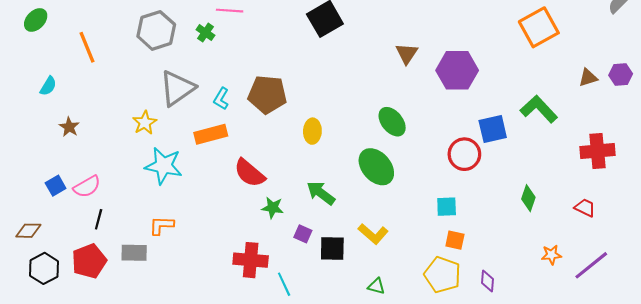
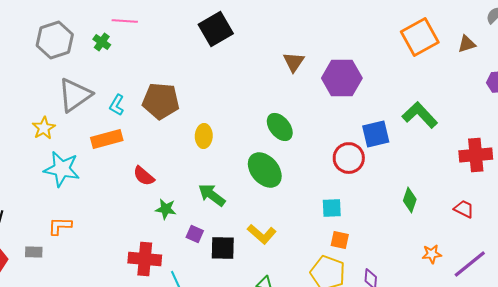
brown triangle: (588, 78) -> (467, 44), moved
red semicircle: (249, 173) -> (144, 176), size x0.7
gray rectangle: (134, 253) -> (34, 252), size x0.7

